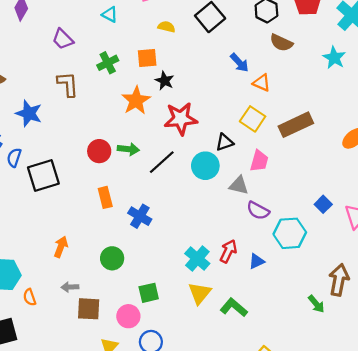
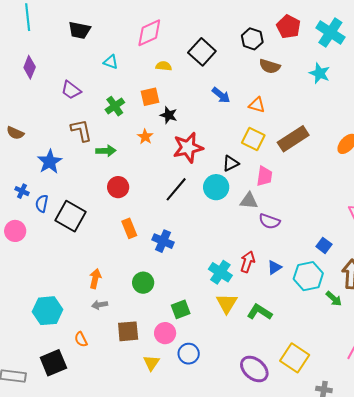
blue arrow: (239, 63) -> (221, 95), moved
orange star: (136, 101) -> (145, 137), size x0.6
blue star: (29, 113) -> (50, 162), turned 30
green arrow: (128, 149) -> (106, 151), moved
black square: (43, 175) -> (70, 216), turned -36
blue square: (323, 204) -> (324, 245), moved
cyan hexagon: (290, 233) -> (308, 276), moved
gray arrow: (70, 287) -> (100, 305), moved
orange semicircle: (30, 297) -> (81, 339), moved

